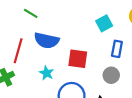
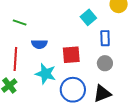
blue semicircle: (47, 40) -> (39, 44), size x0.7
cyan star: (46, 73) -> (46, 74), size x1.5

